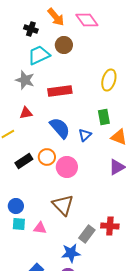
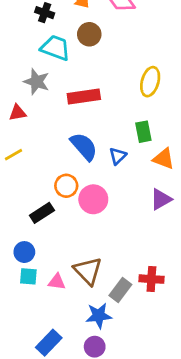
cyan trapezoid: (39, 55) -> (55, 48), turned 45
red triangle: (26, 113) -> (18, 113), moved
black rectangle: (24, 161) -> (42, 213), moved
brown triangle: (63, 205) -> (88, 271), moved

